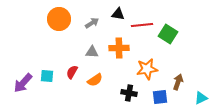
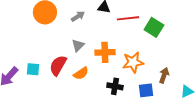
orange cross: (119, 48) -> (105, 52), moved
gray triangle: (92, 52) -> (78, 45), turned -48
red semicircle: (72, 72) -> (58, 65), size x1.5

